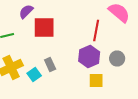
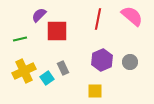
red line: (96, 30) -> (98, 19), moved
yellow square: (96, 80) -> (95, 91), moved

